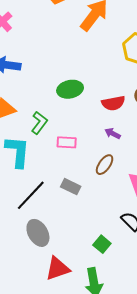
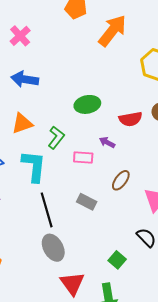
purple arrow: (113, 133) -> (107, 142), moved
black line: (31, 195) -> (47, 210), turned -60
red triangle: (58, 268) -> (72, 283), turned -48

